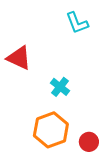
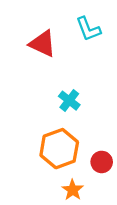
red triangle: (19, 58) -> (42, 44), moved

